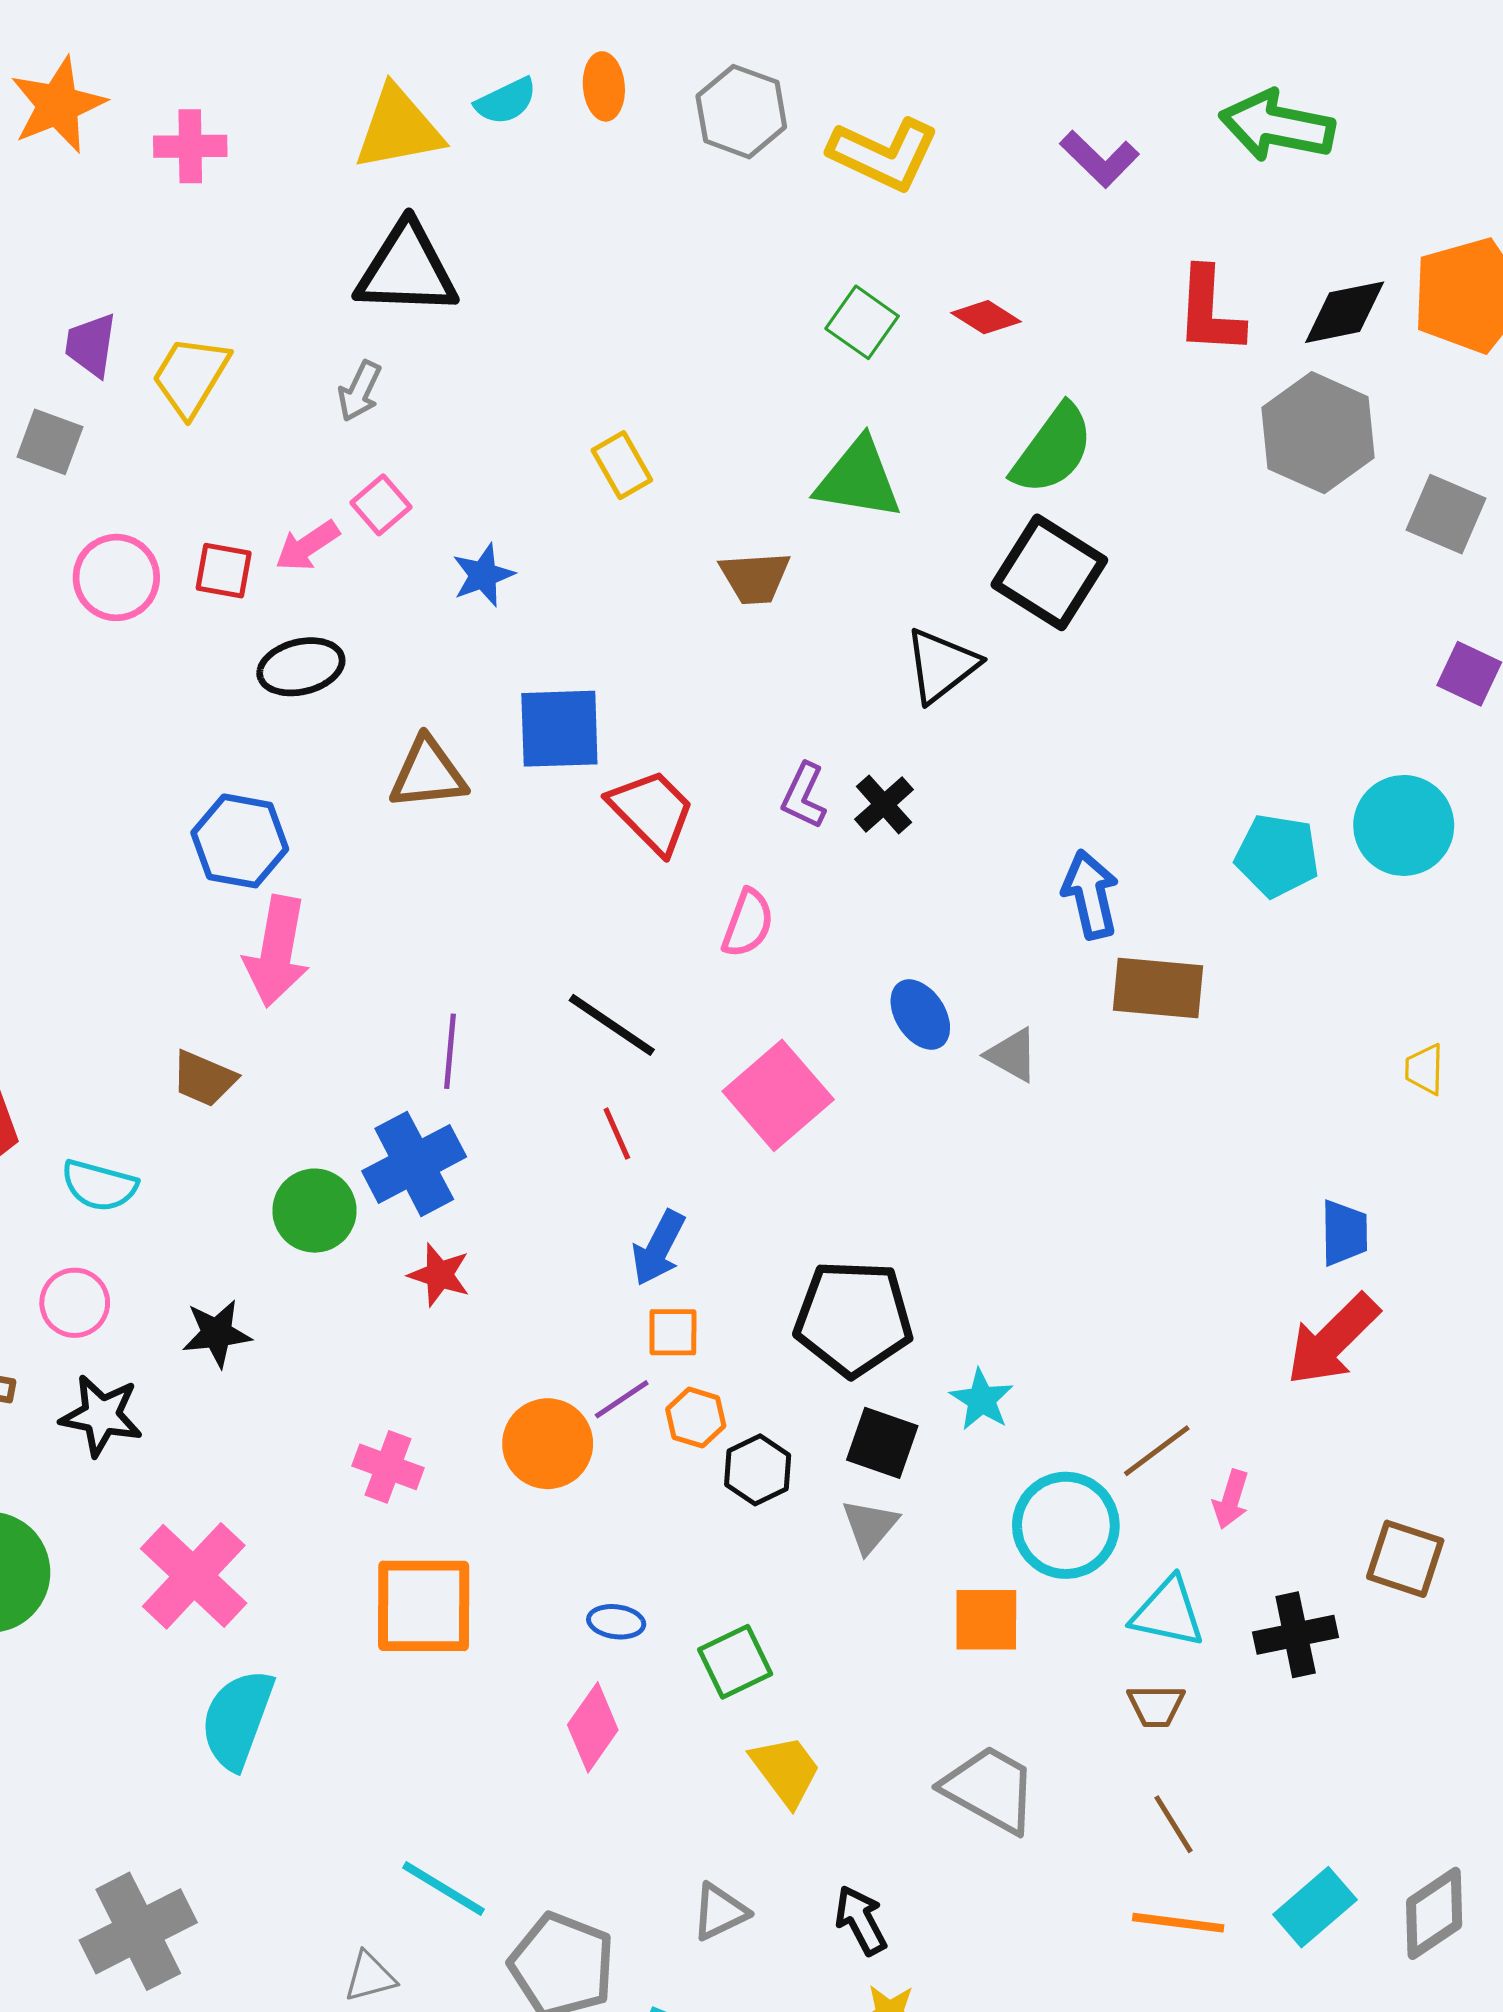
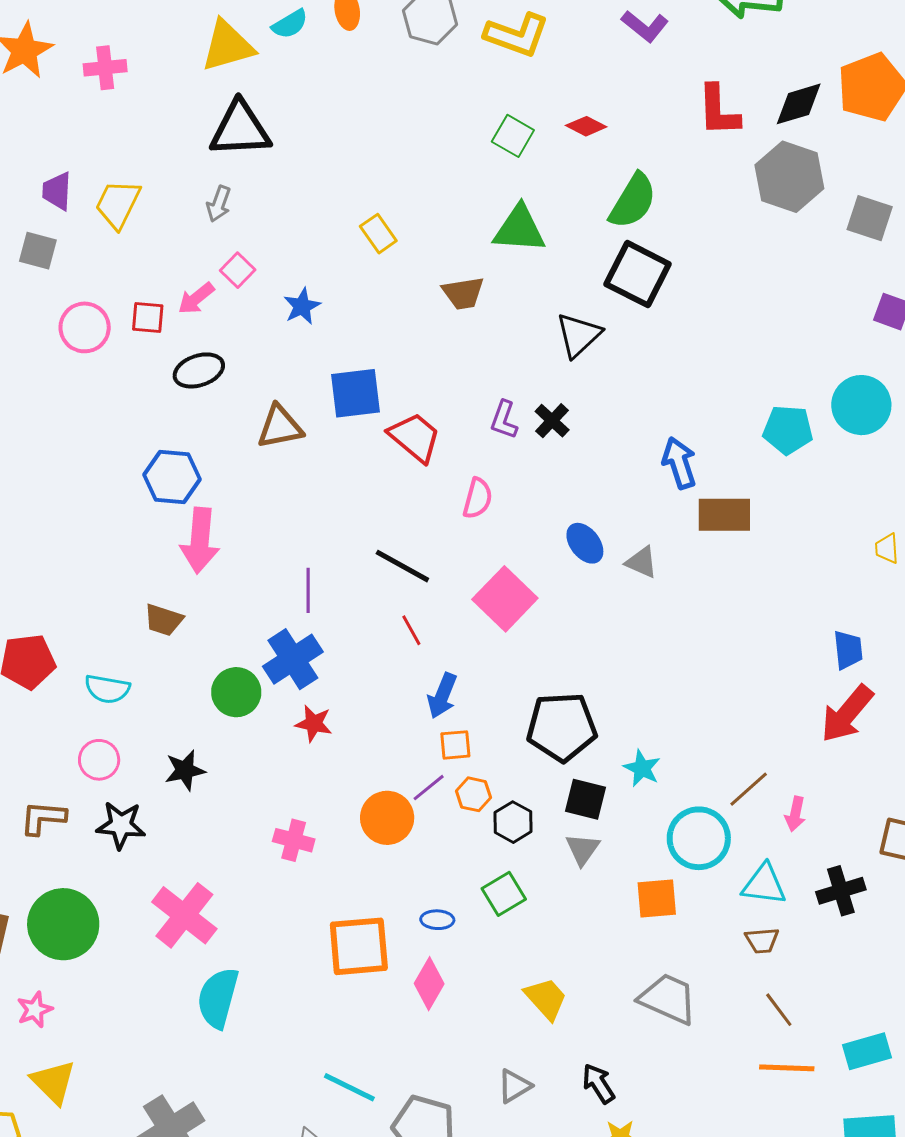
orange square: (424, 1606) -> (359, 946), moved
green square: (735, 1662) -> (504, 894), moved
cyan rectangle: (1315, 1907) -> (867, 1051), turned 30

